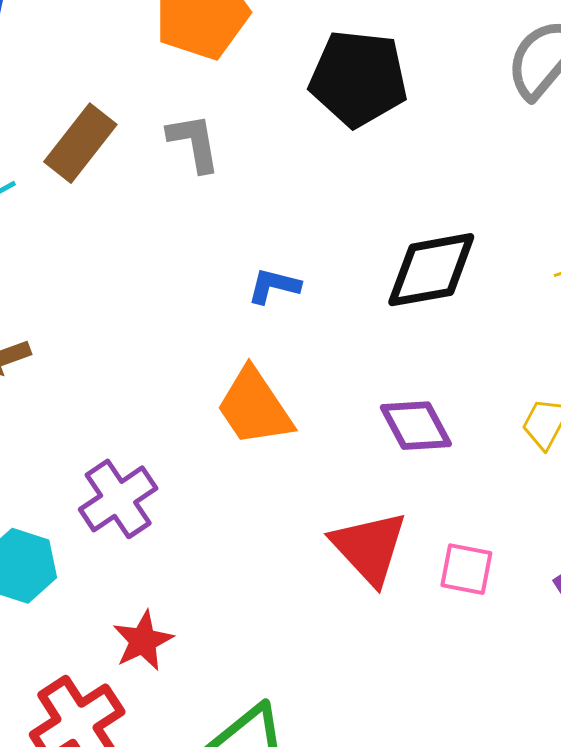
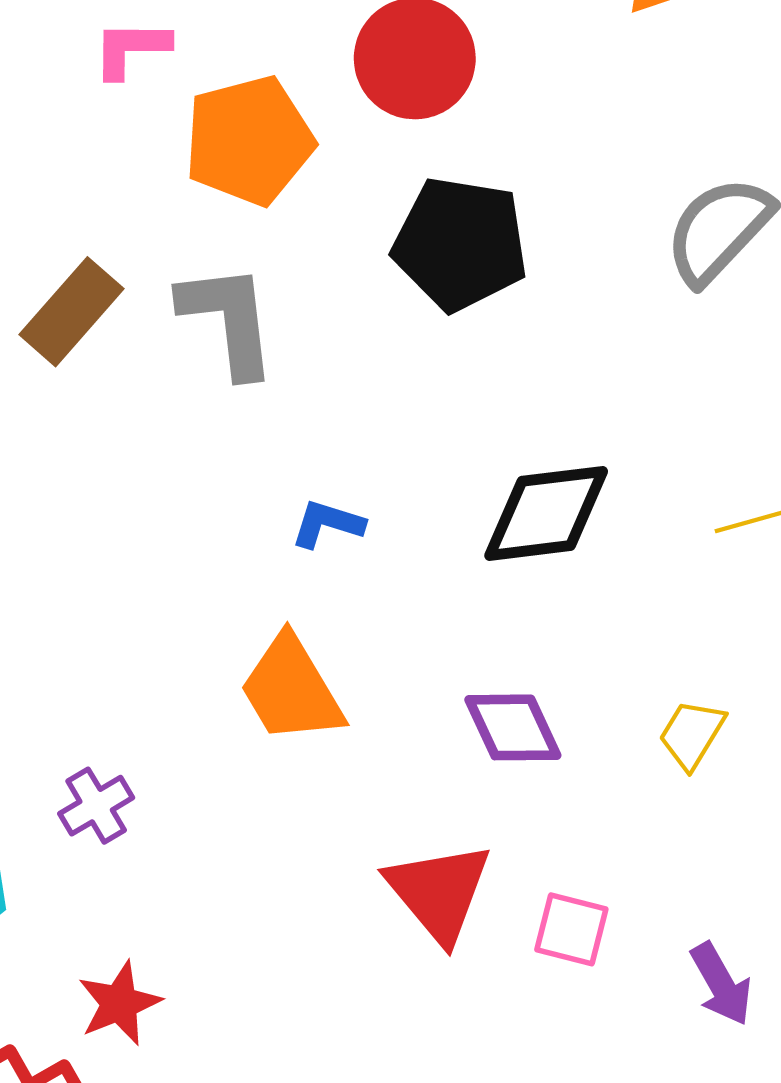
gray L-shape: (194, 143) -> (228, 320), size x1.4
purple cross: (118, 499) -> (96, 806), size x0.7

